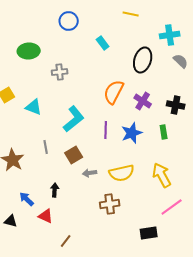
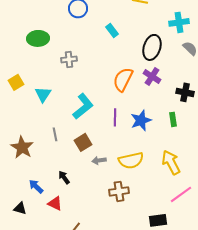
purple cross: (143, 101) -> (152, 76), moved
cyan triangle: (34, 107) -> (43, 94), turned 42
black arrow: (55, 190) -> (64, 177), turned -40

